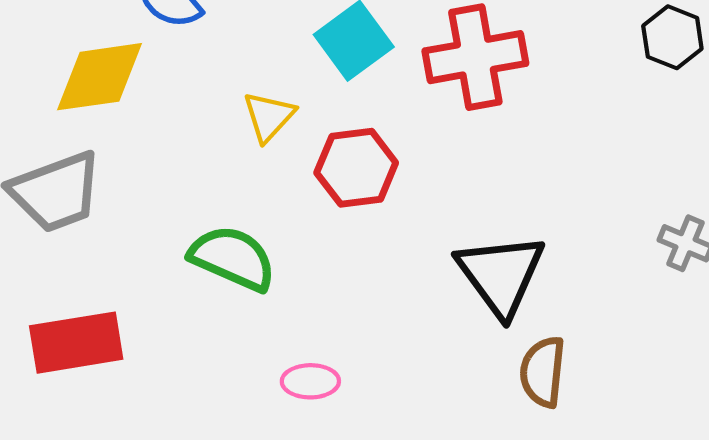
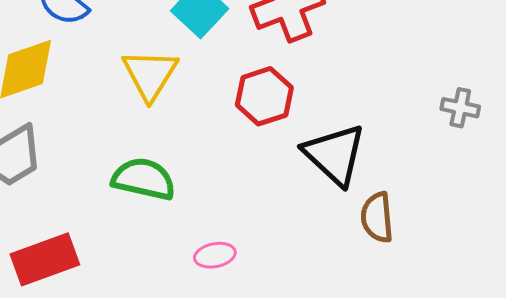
yellow triangle: (269, 117) -> (150, 74), size x1.5
red hexagon: (356, 168) -> (264, 96), moved

